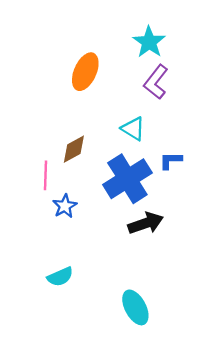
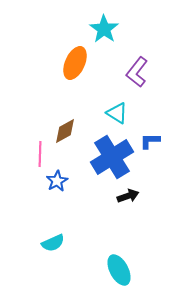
cyan star: (149, 42) -> (104, 29), moved
black arrow: (146, 223) -> (128, 196), size x0.7

